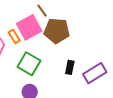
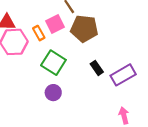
pink square: (29, 27) -> (55, 24), size x0.7
black rectangle: (70, 67) -> (97, 68), turned -48

